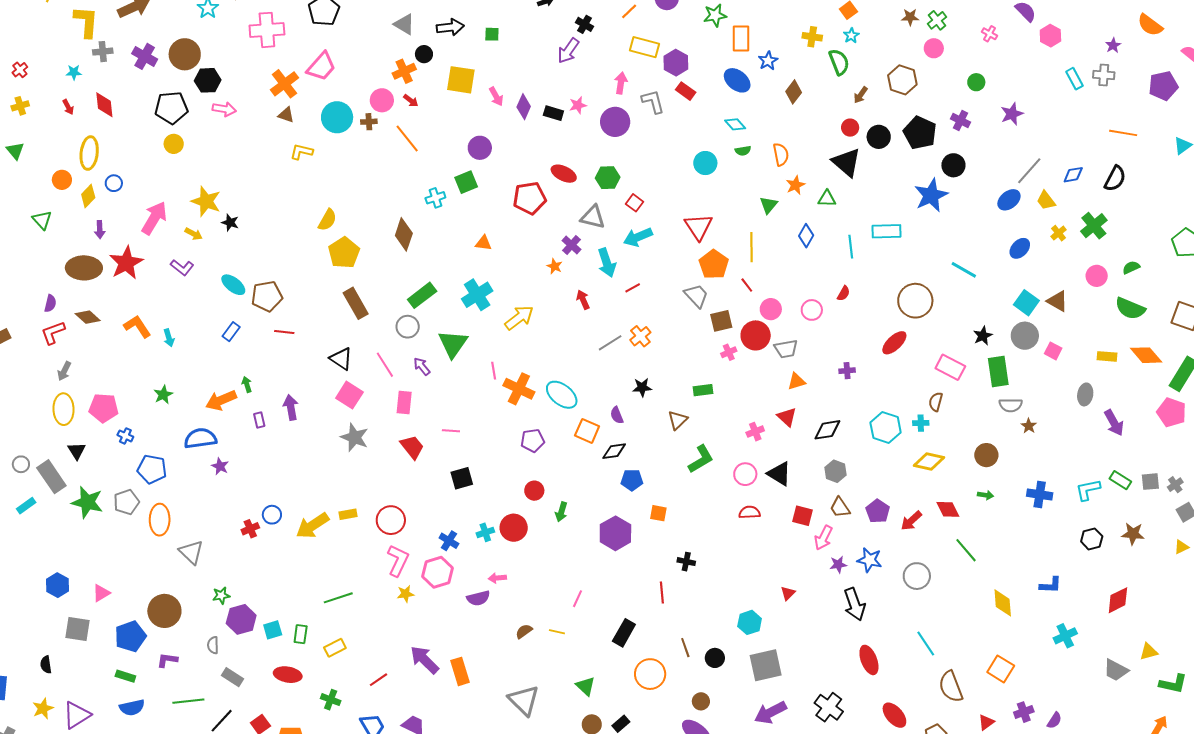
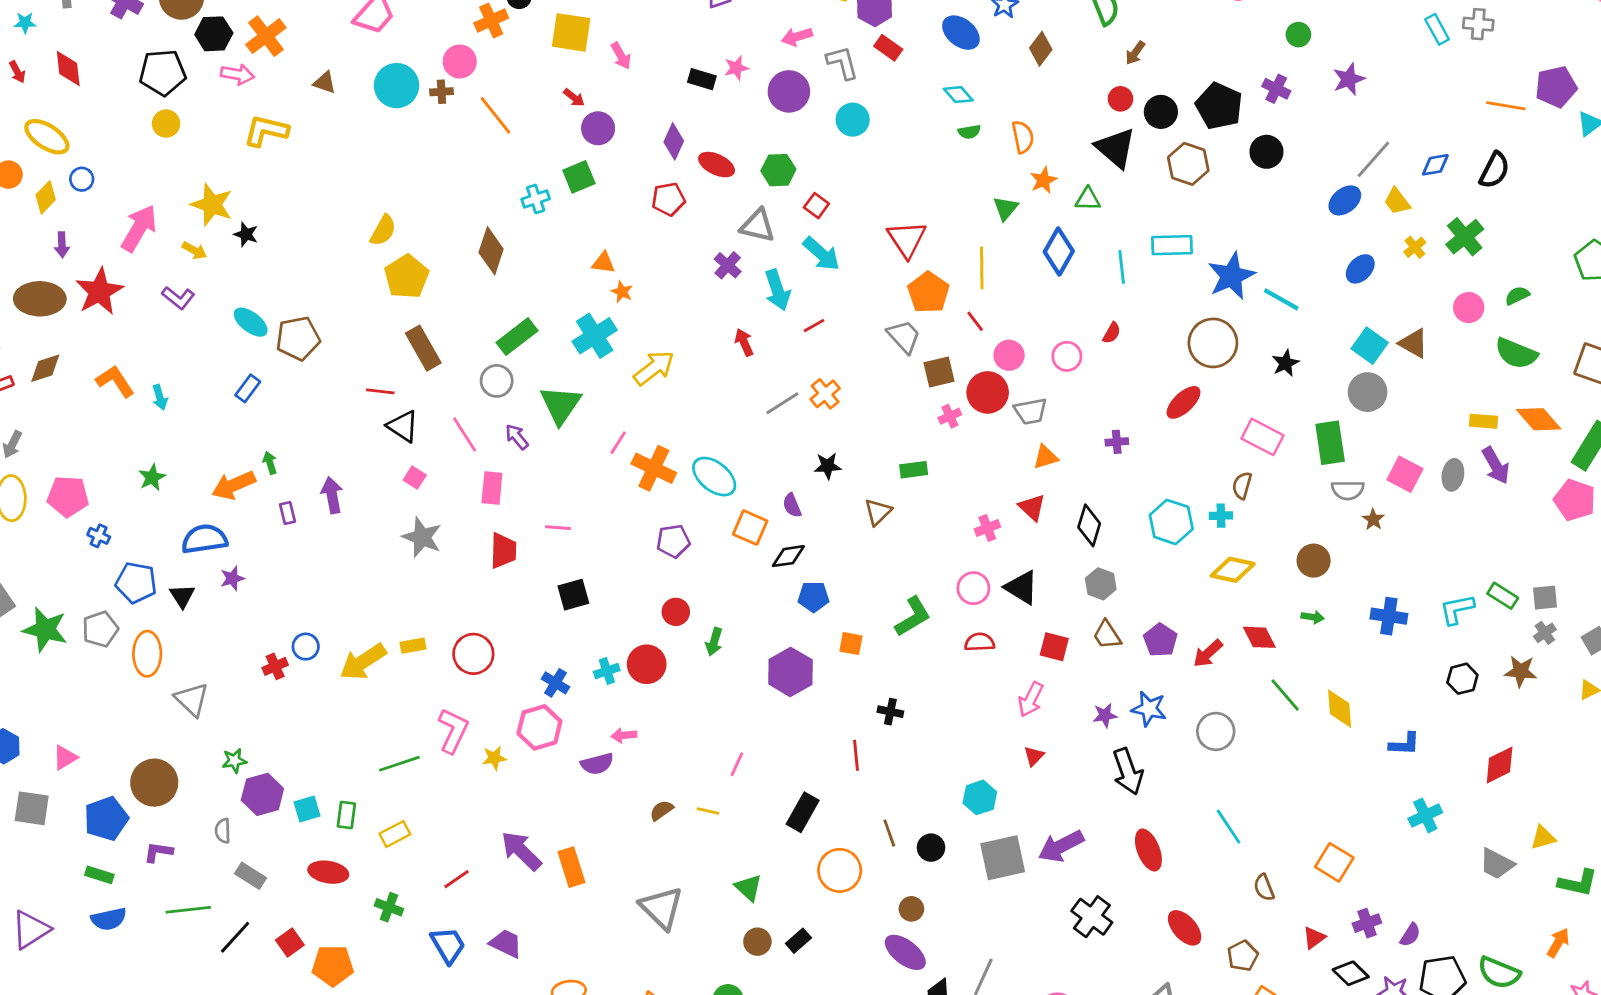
brown hexagon: (902, 80) -> (1188, 164), moved
pink arrow: (621, 83) -> (797, 37), turned -115
orange cross: (284, 84) -> (266, 36), moved
purple pentagon: (1163, 86) -> (1556, 87), moved
red arrow: (411, 101) -> (574, 98), moved
purple diamond: (524, 107) -> (674, 141), moved
yellow L-shape: (301, 152) -> (266, 131), moved, size x1.4
yellow ellipse: (89, 153) -> (47, 137), turned -64
cyan circle: (705, 163) -> (853, 120), moved
blue star: (931, 195) -> (1231, 276), moved
red pentagon: (530, 198) -> (668, 199), size x0.7
blue diamond: (806, 236) -> (1059, 251), size x1.4
cyan arrow: (638, 237) -> (821, 254), turned -116
orange star: (554, 266) -> (622, 292), moved
brown diamond: (88, 317) -> (45, 368), turned -60
red line: (284, 332) -> (380, 391), moved
black star: (983, 336) -> (1285, 363), moved
pink square: (1053, 351) -> (1405, 474), moved, size x1.4
pink line: (494, 371) -> (618, 443), turned 42
pink square: (349, 395) -> (415, 478), size x0.6
purple arrow: (1114, 423) -> (1496, 465), moved
black diamond: (827, 430) -> (1089, 525), turned -64
red trapezoid: (412, 447) -> (503, 551), turned 40
black triangle: (77, 451) -> (182, 596), moved
green L-shape: (701, 459) -> (913, 617), moved
purple star: (220, 466) -> (232, 578), turned 30
gray cross: (1175, 485) -> (1545, 633), moved
pink arrow: (823, 538) -> (1031, 699), moved
pink L-shape: (398, 560) -> (453, 731), moved
yellow diamond: (1003, 603) -> (1340, 709), moved
brown semicircle: (951, 687) -> (1264, 888), size x0.6
purple arrow: (770, 713) -> (1061, 846), moved

